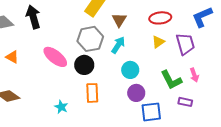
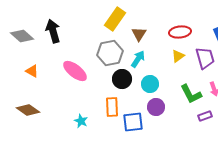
black circle: (84, 65) -> (122, 79), moved
purple rectangle: (185, 102) -> (205, 116), turned -32
blue square: (151, 112) -> (133, 122), moved

